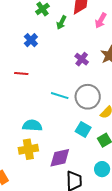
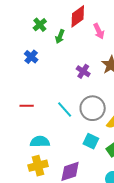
pink arrow: (101, 21) -> (99, 31), turned -49
red line: (21, 73) -> (27, 106), moved
cyan line: (60, 96) -> (65, 109), turned 36

